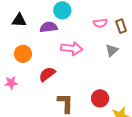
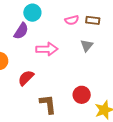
brown rectangle: (121, 26) -> (93, 20), turned -56
purple semicircle: (49, 27) -> (21, 31), turned 138

